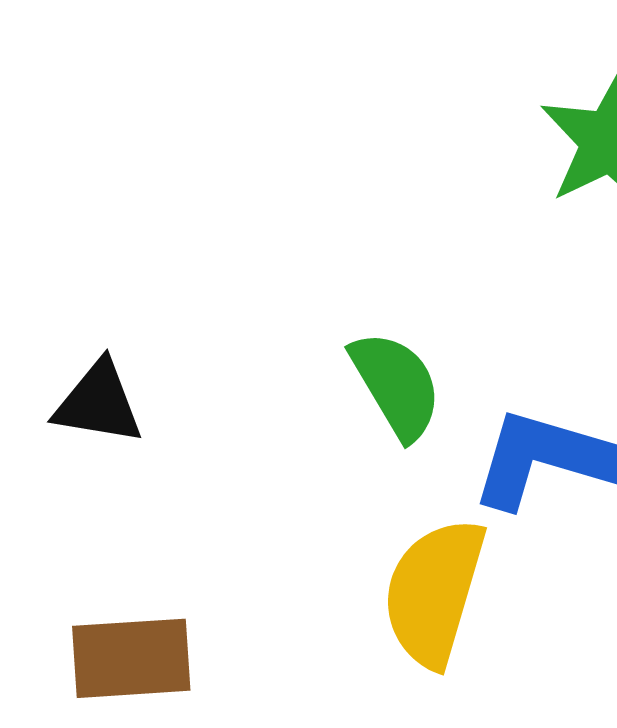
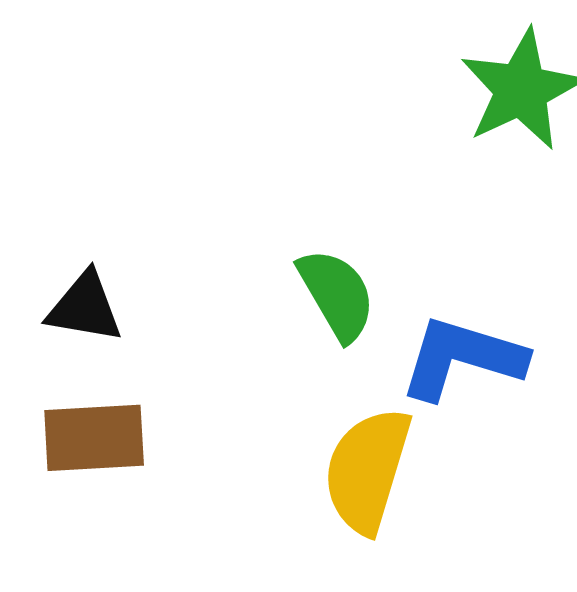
brown rectangle: (131, 658) -> (94, 438), moved

